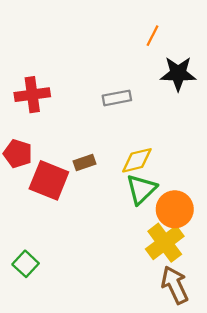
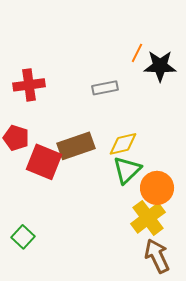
orange line: (152, 36) -> (137, 53), moved
brown rectangle: (85, 163) -> (76, 146), size x1.8

